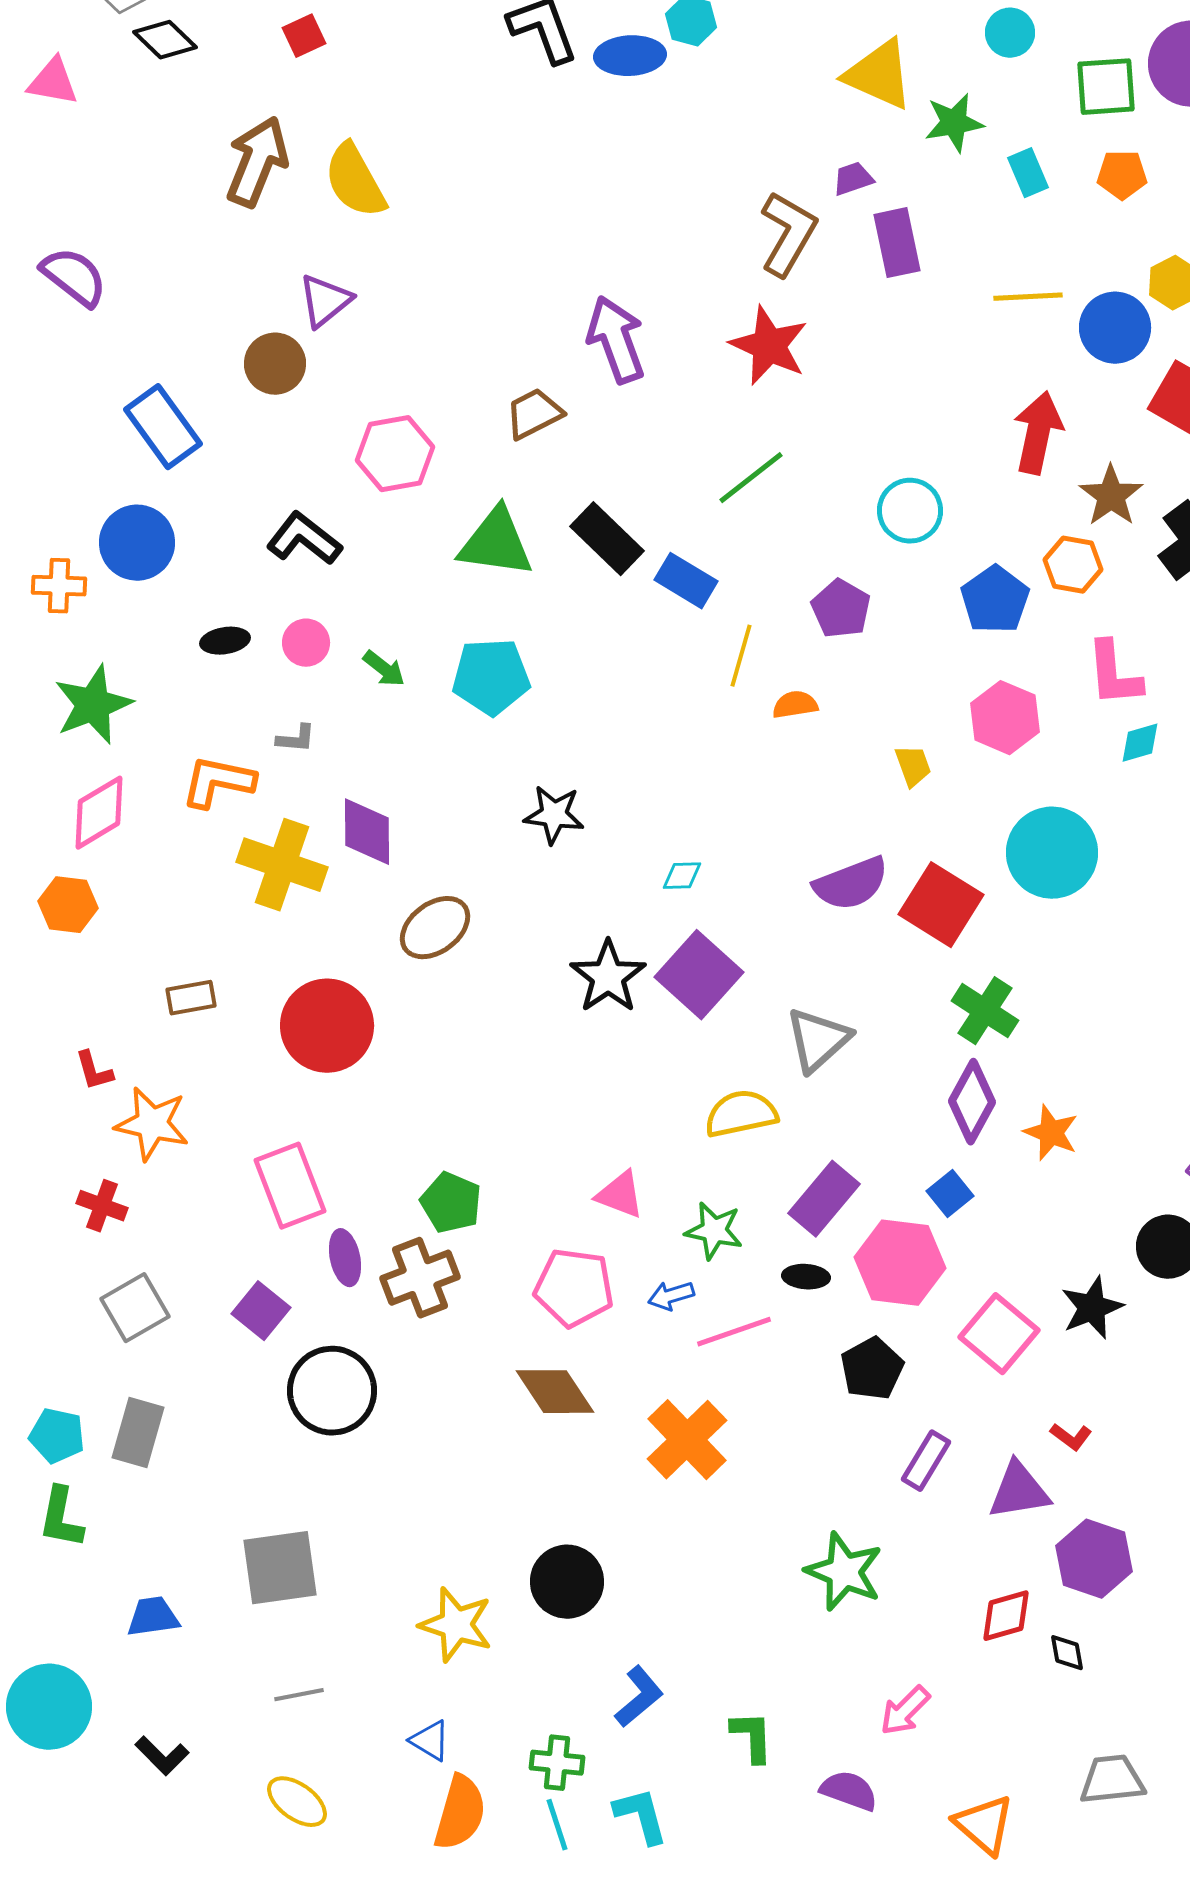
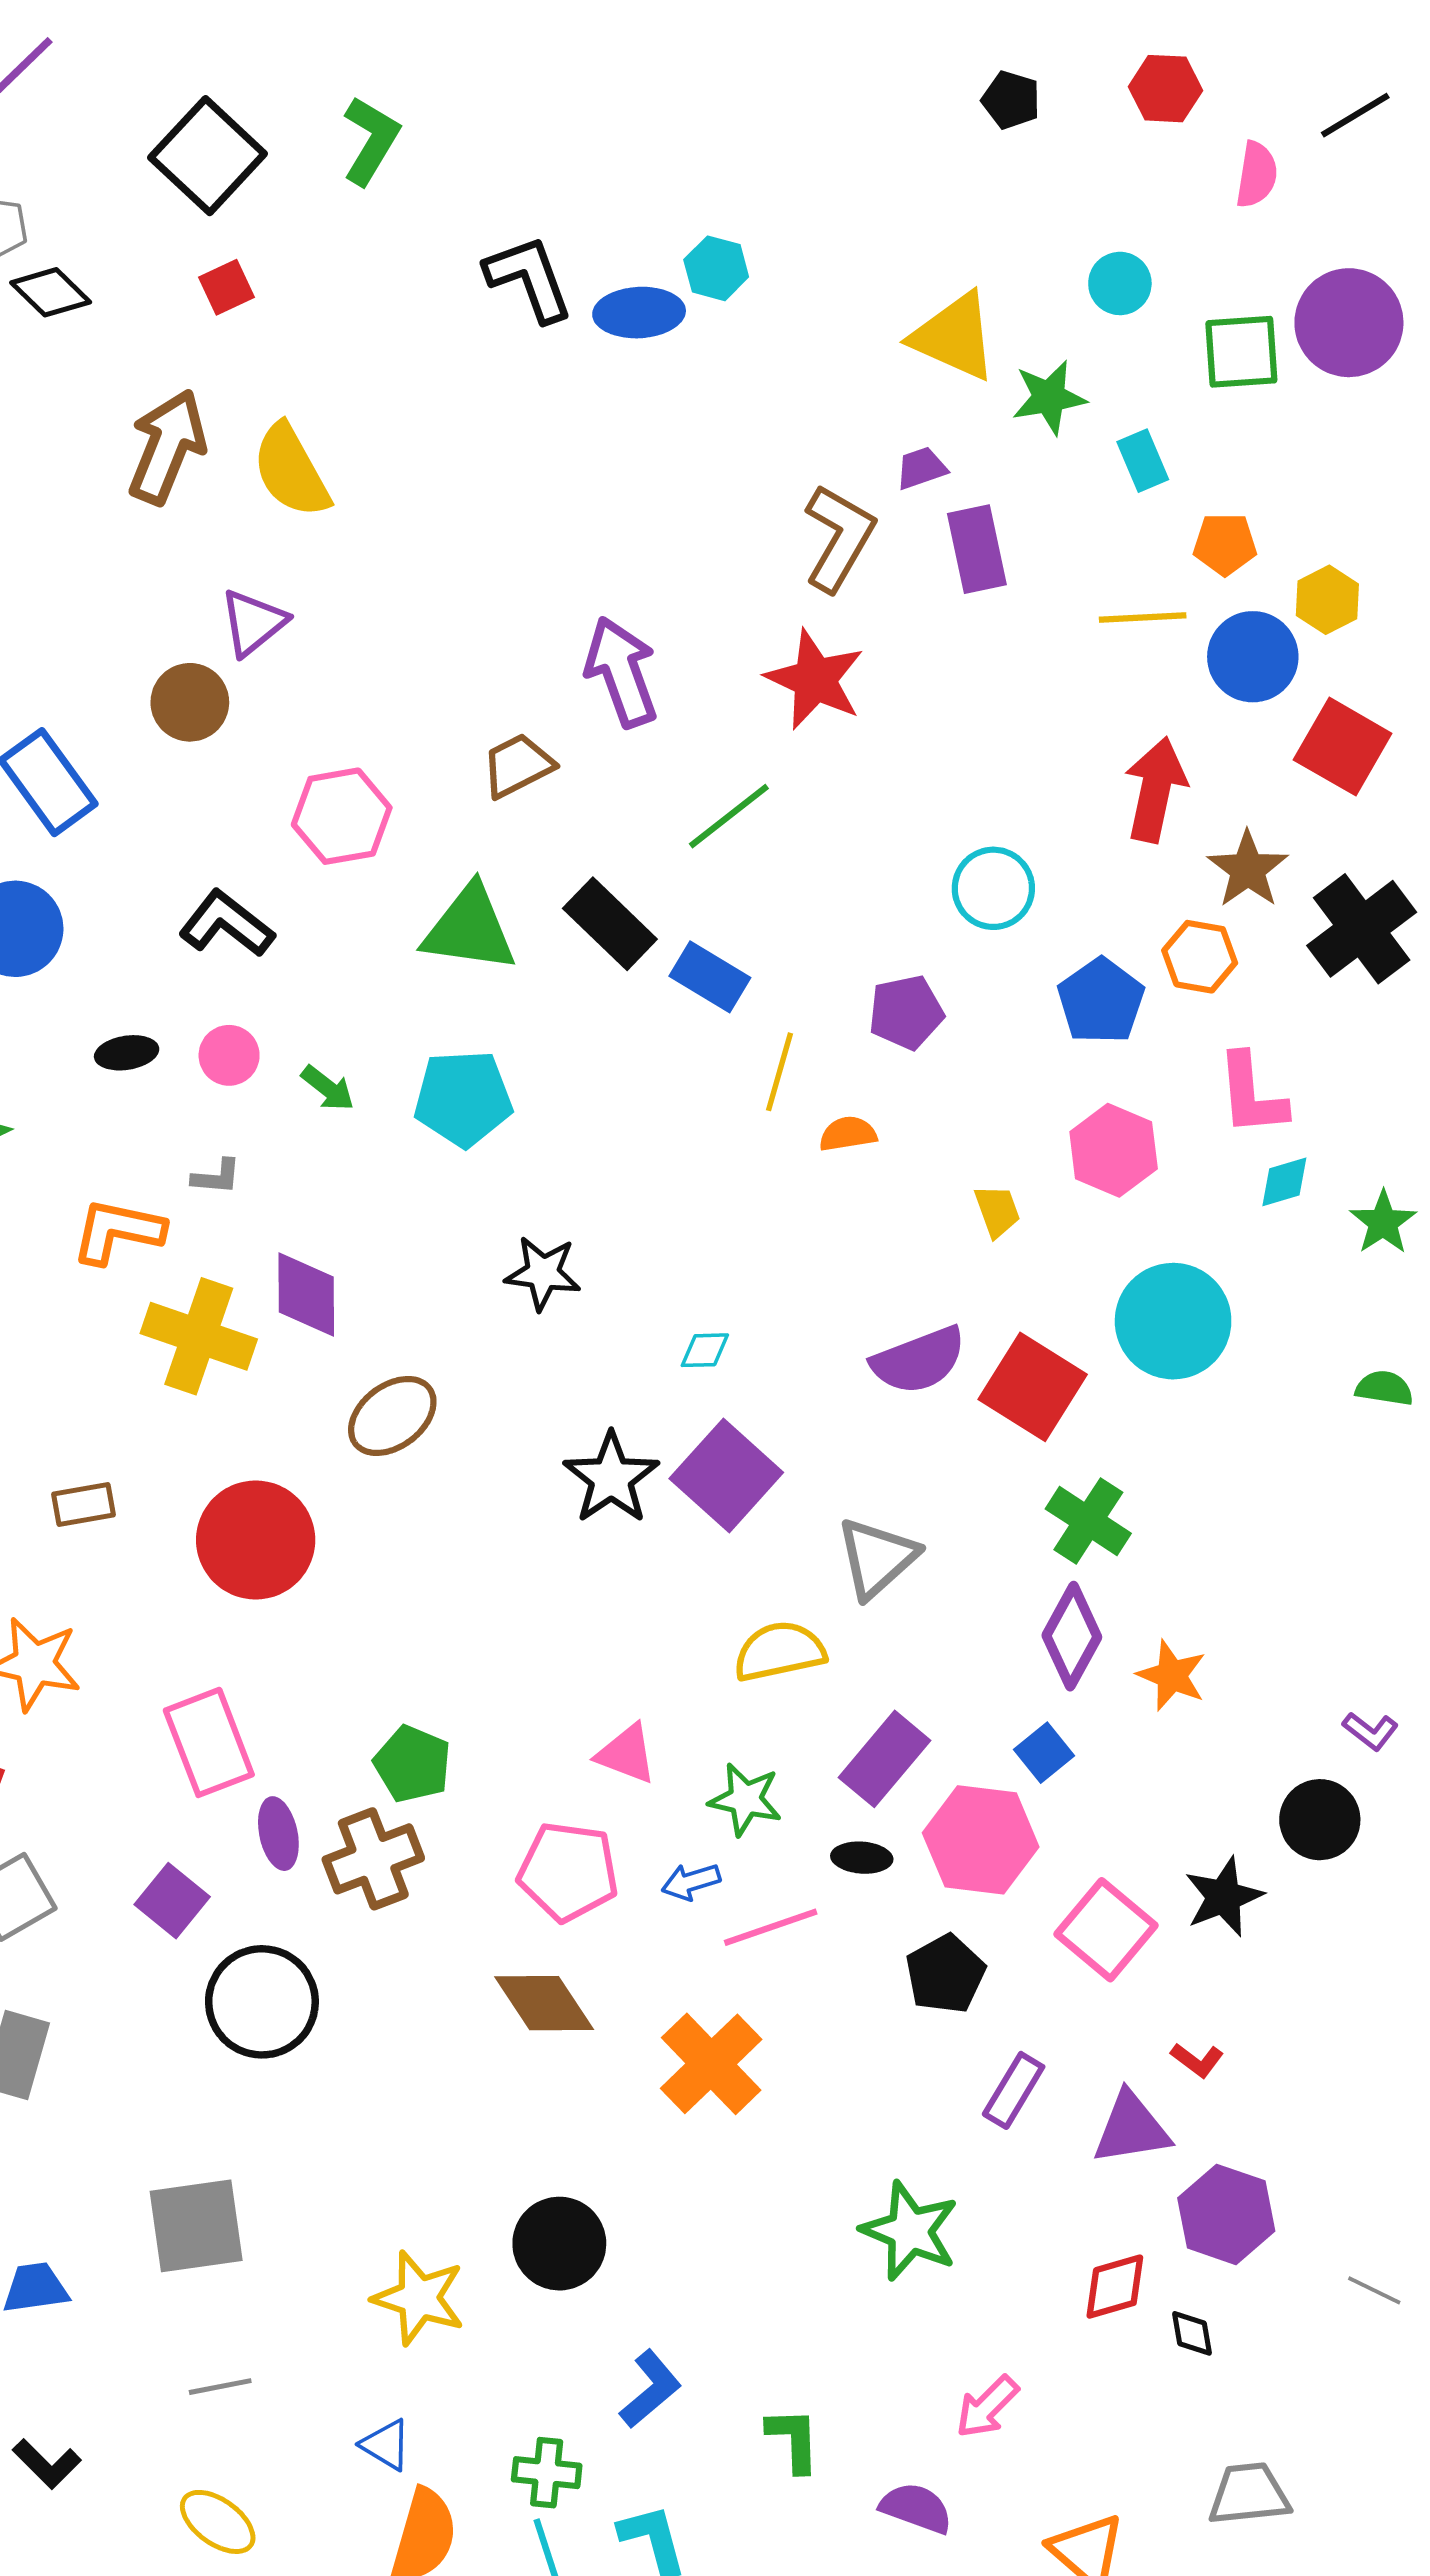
orange pentagon: (1122, 175) -> (1225, 544), moved
green line: (751, 478) -> (729, 816), moved
purple pentagon: (841, 609) -> (906, 1012), turned 30

